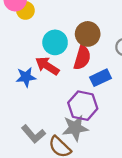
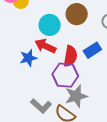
red semicircle: (82, 58) -> (70, 56), moved
purple hexagon: (83, 106) -> (65, 75), moved

